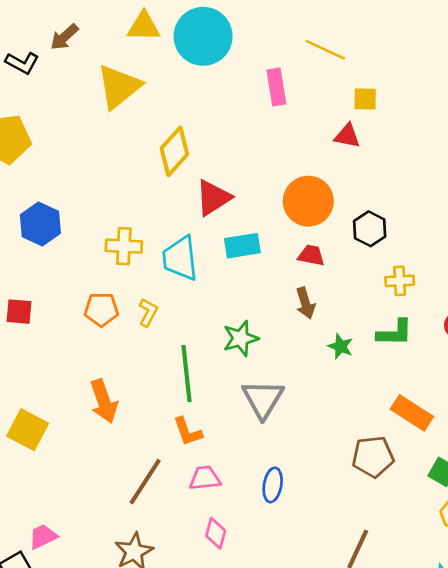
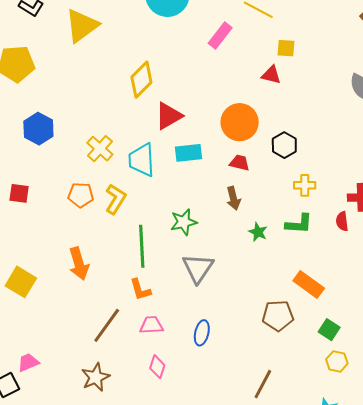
yellow triangle: (119, 87) -> (82, 26), moved
pink rectangle: (276, 87) -> (220, 36), turned 44
yellow cross: (124, 246) -> (100, 149), turned 36
yellow L-shape: (148, 312) -> (116, 199), size x1.4

